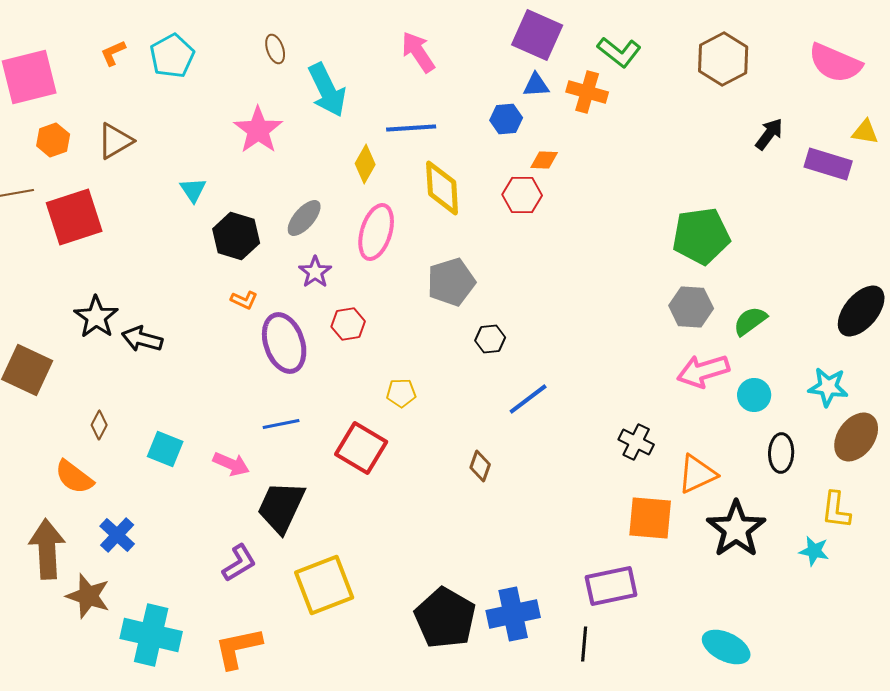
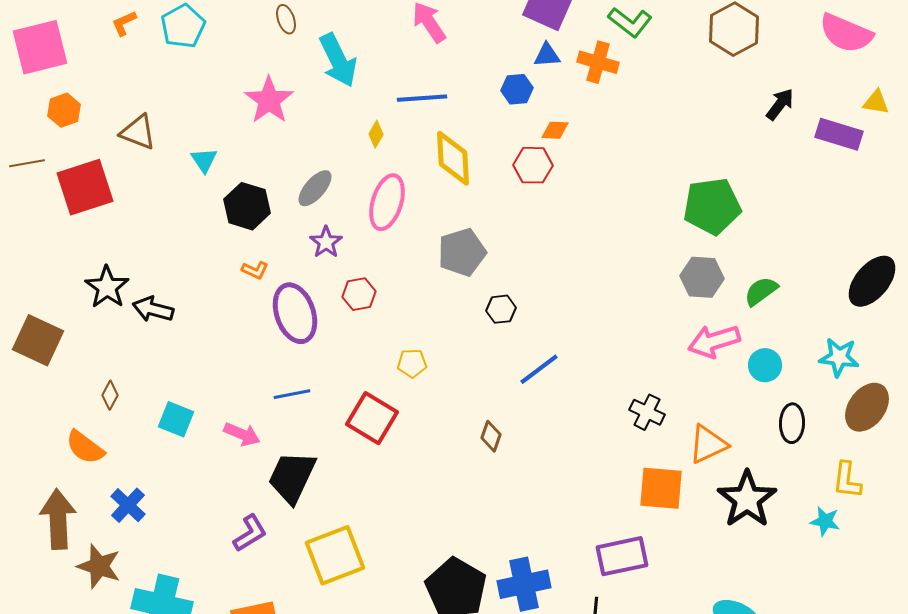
brown triangle: (115, 141) -> (138, 132), moved, turned 51
yellow diamond: (365, 164) -> (376, 134), size x0.7

